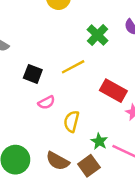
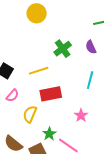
red rectangle: (113, 91) -> (51, 94), moved, turned -50
pink semicircle: (46, 103) -> (12, 96), turned -32

